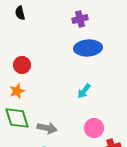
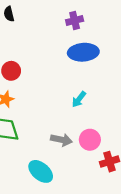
gray arrow: (47, 128) -> (61, 140), moved

